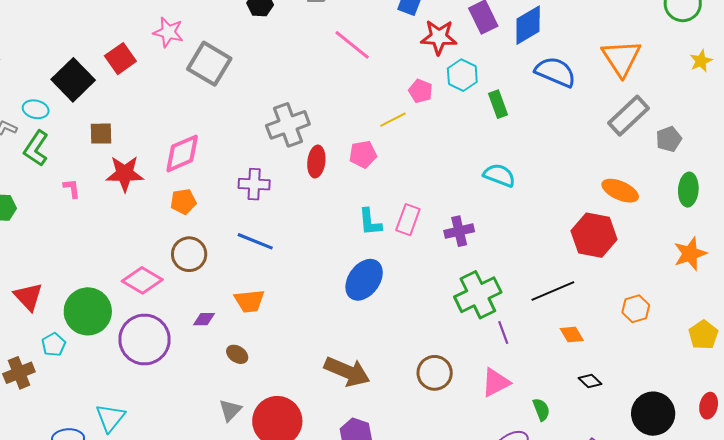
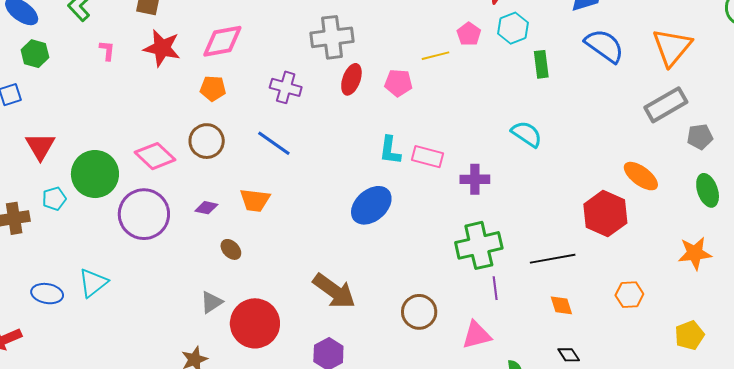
green ellipse: (688, 190) -> (708, 190), turned -36
pink rectangle: (408, 220) -> (428, 157), turned 72

